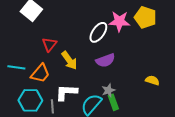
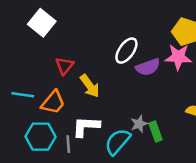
pink star: (119, 21) -> (178, 57), moved
purple semicircle: (105, 60) -> (148, 67), moved
green rectangle: (113, 102) -> (156, 131), moved

